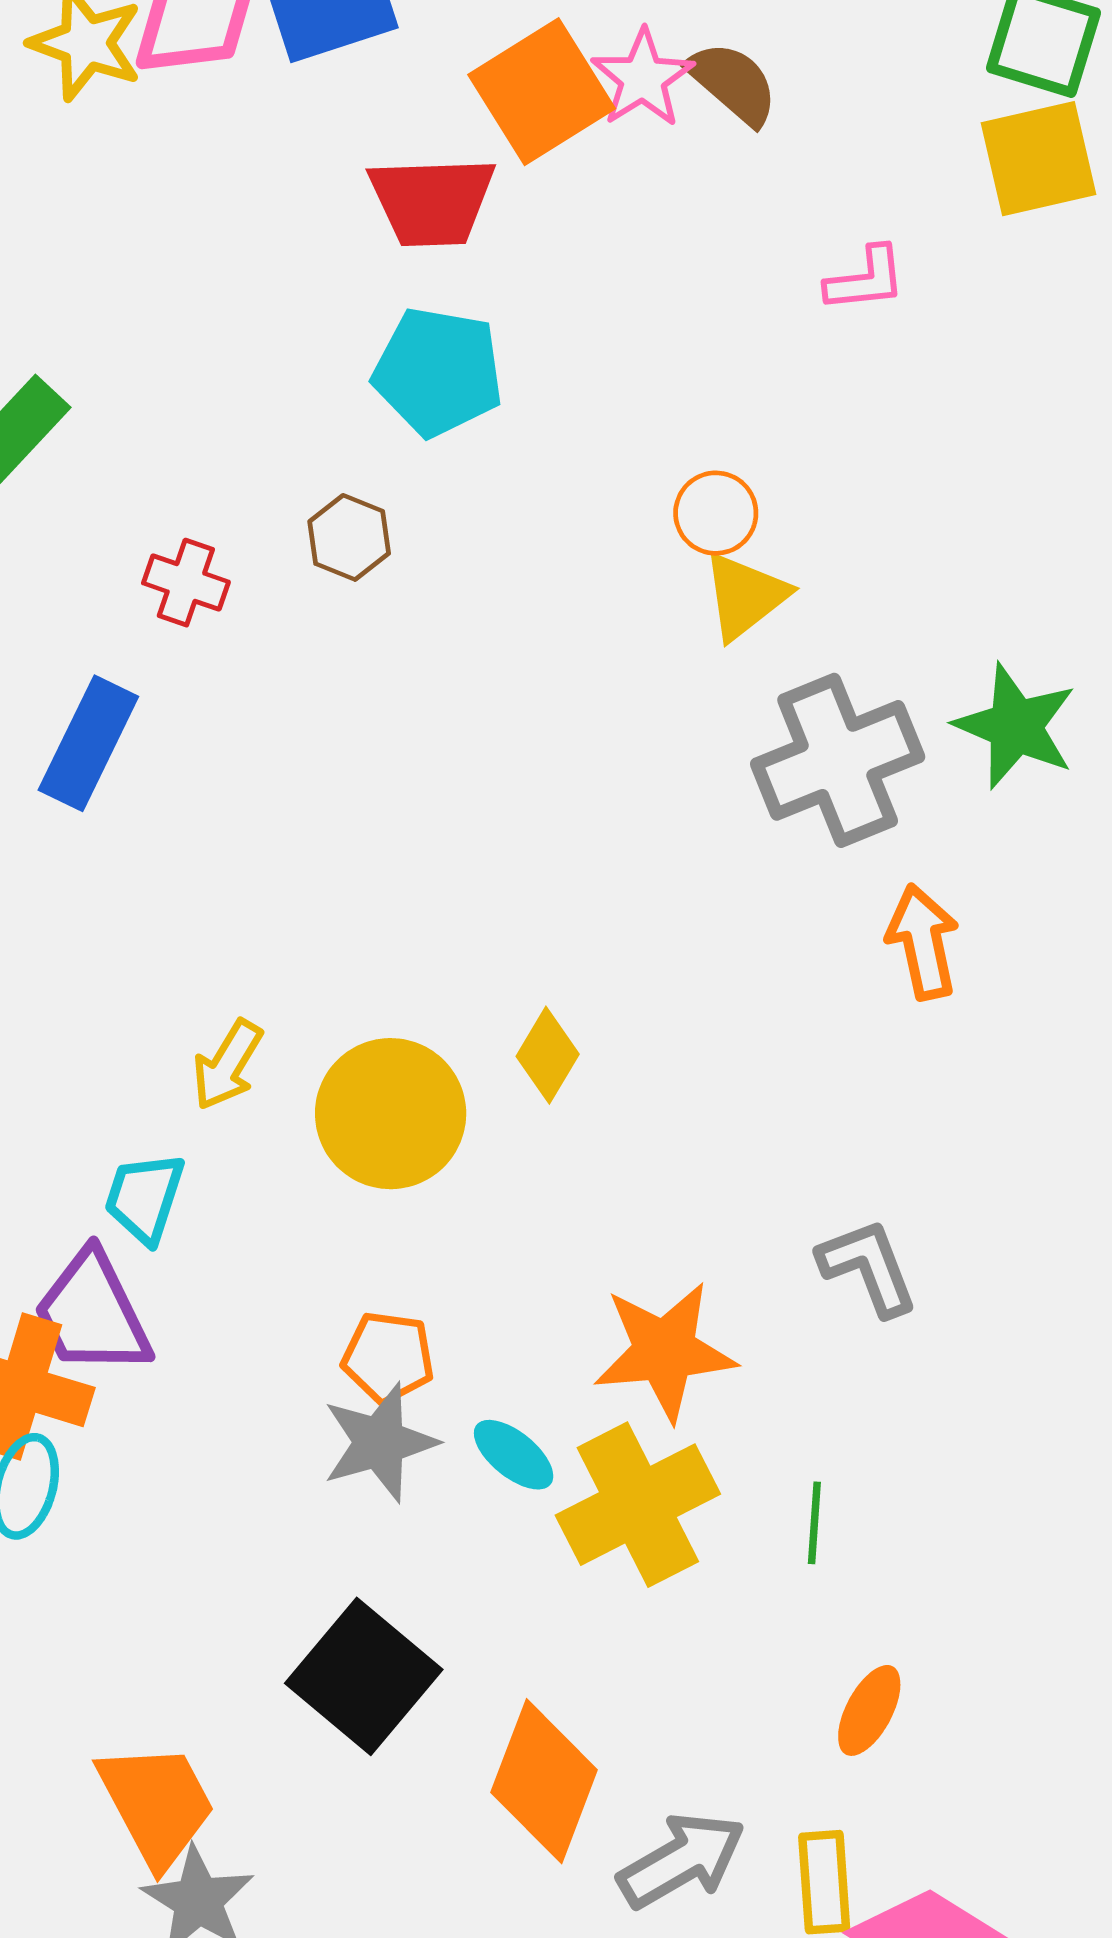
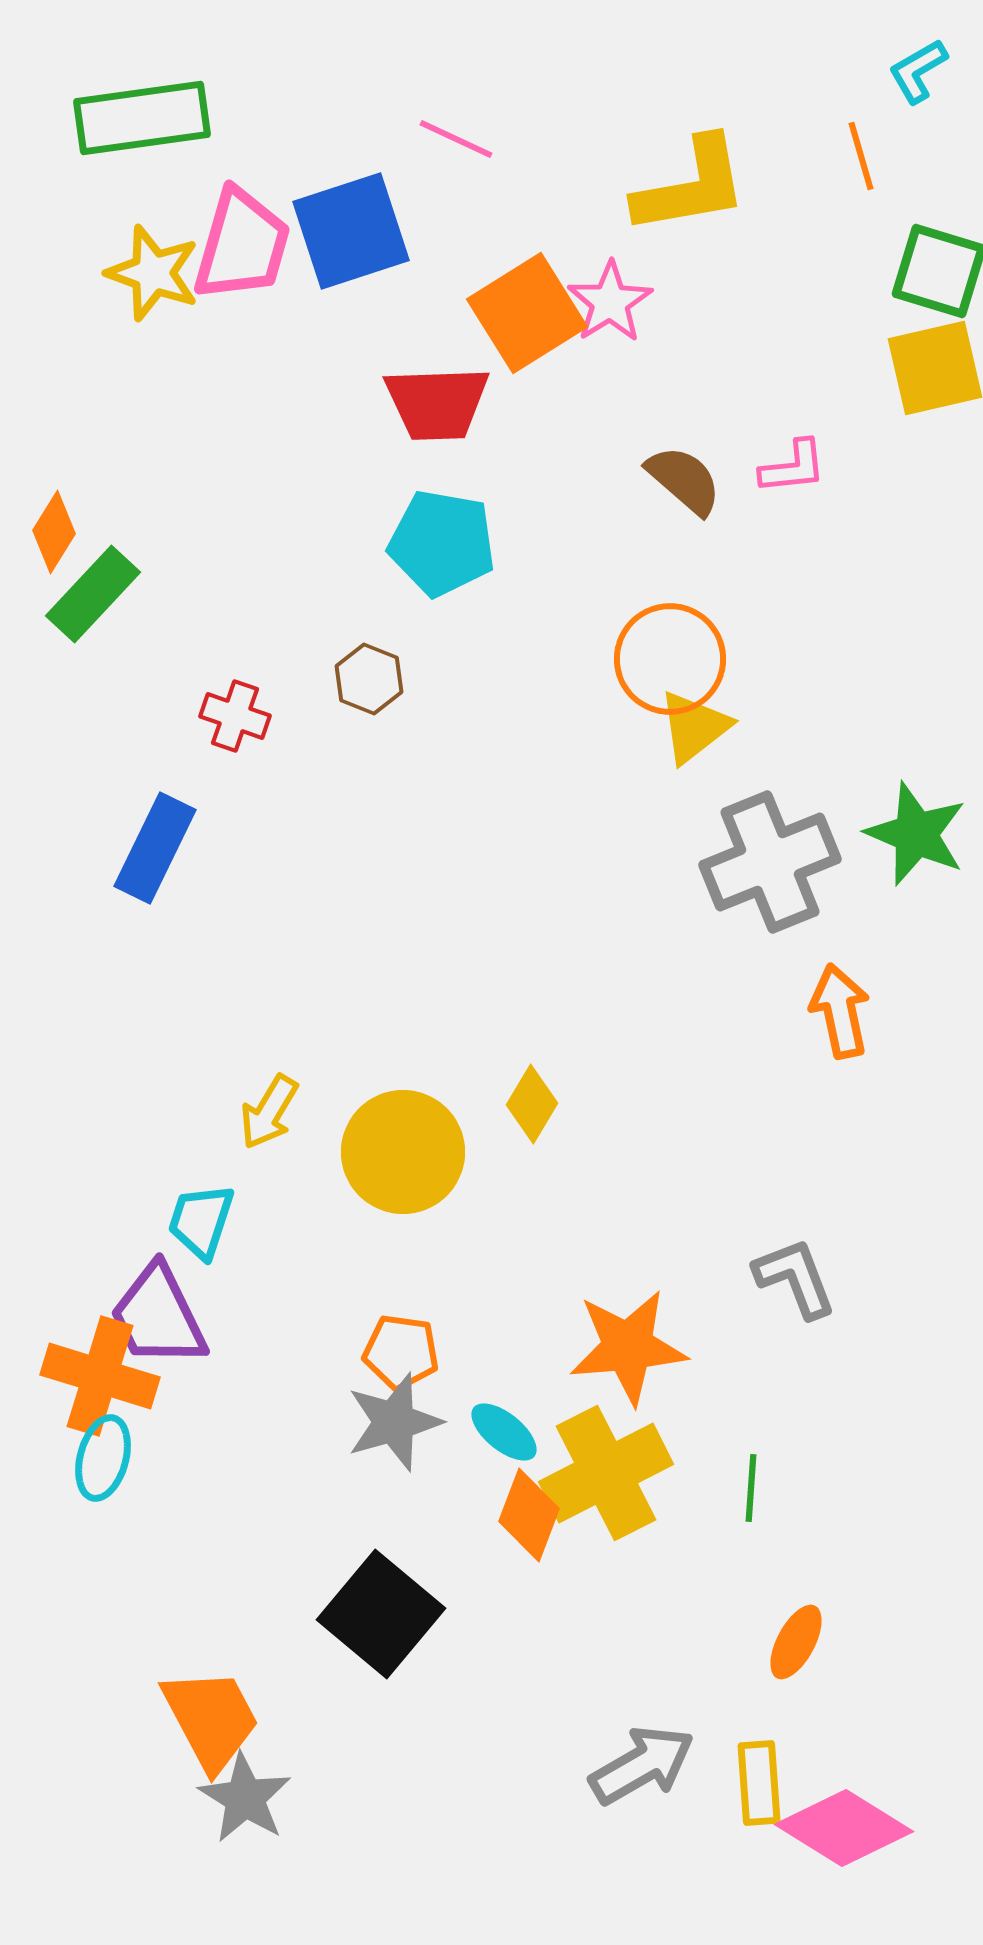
brown semicircle: (733, 83) -> (684, 480), moved
orange circle: (716, 513) -> (670, 659), size x1.6
orange diamond: (544, 1781) -> (529, 1515), moved, size x0.7

